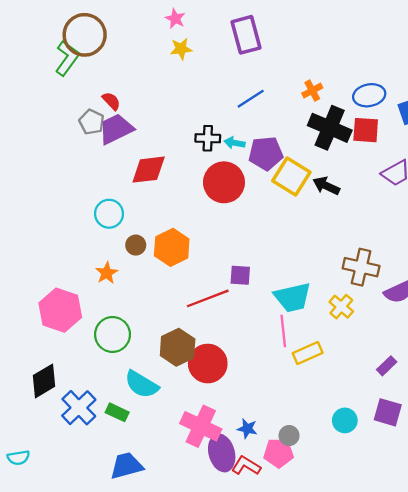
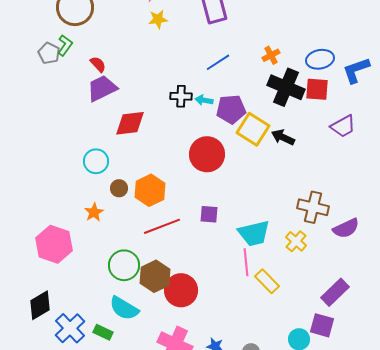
green L-shape: (67, 58) -> (65, 45), moved, size x0.7
gray pentagon: (92, 122) -> (49, 53), moved
red circle: (224, 182) -> (207, 154), moved
red line: (208, 298) -> (162, 226), moved
green circle: (113, 334) -> (124, 265), moved
yellow rectangle: (308, 353) -> (267, 281), turned 70
purple rectangle: (387, 366) -> (335, 292), size x1.6
purple square: (388, 412) -> (322, 325), moved

